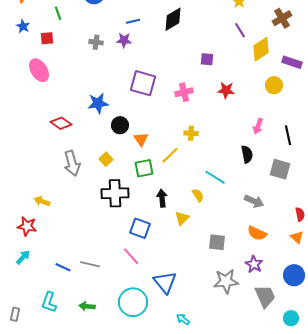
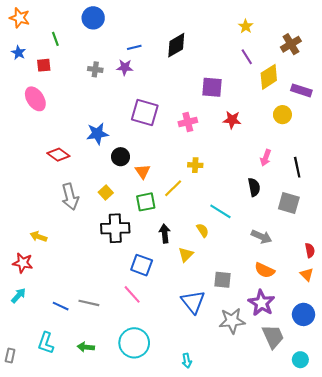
purple square: (207, 59) -> (212, 87), size x1.5
purple star: (254, 264) -> (261, 303), size x1.4
blue triangle: (165, 282) -> (193, 302), moved
cyan arrow: (183, 319) -> (187, 361), turned -136

